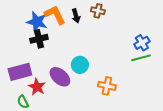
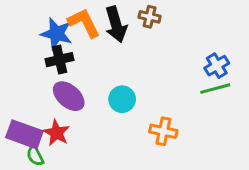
black arrow: (76, 16) -> (116, 24), size x1.6
purple rectangle: (20, 72) -> (24, 134), moved, turned 35
purple ellipse: (60, 77) -> (69, 96), moved

